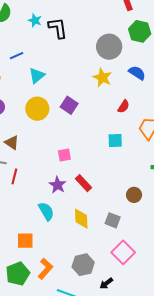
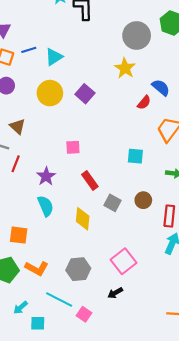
blue line: (17, 56) -> (29, 50), moved
blue semicircle: (137, 73) -> (161, 88), moved
cyan square: (115, 141) -> (135, 156), moved
purple star: (58, 185) -> (46, 176), moved
gray square: (113, 220) -> (113, 203), moved
orange L-shape: (45, 269) -> (37, 268), turned 70
black arrow: (106, 283) -> (115, 293), moved

